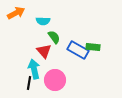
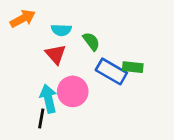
green semicircle: (54, 37) -> (91, 41), moved
red triangle: (44, 51) -> (56, 54), moved
pink circle: (55, 80) -> (73, 91), moved

